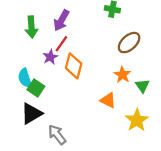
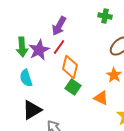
green arrow: (31, 27) -> (22, 47), moved
purple star: (50, 57) -> (39, 50), moved, size x1.5
green square: (36, 88) -> (73, 87), moved

